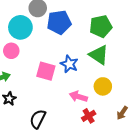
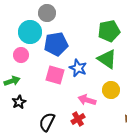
blue pentagon: (59, 22) -> (56, 44), moved
red cross: (89, 116) -> (78, 119), moved

